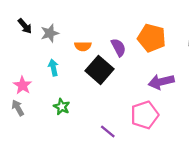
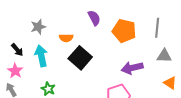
black arrow: (25, 26) -> (17, 50), moved
purple semicircle: (118, 47) -> (94, 18), moved
cyan arrow: (53, 68) -> (41, 56), size x1.5

